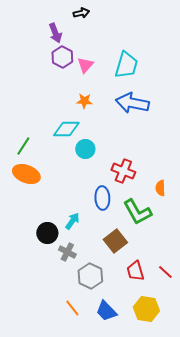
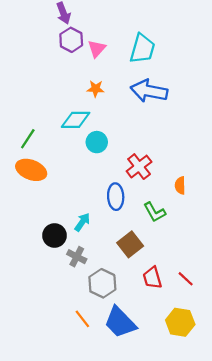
red cross: (123, 171) -> (139, 167), turned 30
green L-shape: (137, 212) -> (155, 212), size x0.7
yellow hexagon: (146, 309) -> (180, 322), moved
blue trapezoid: (106, 311) -> (120, 322), size x1.4

